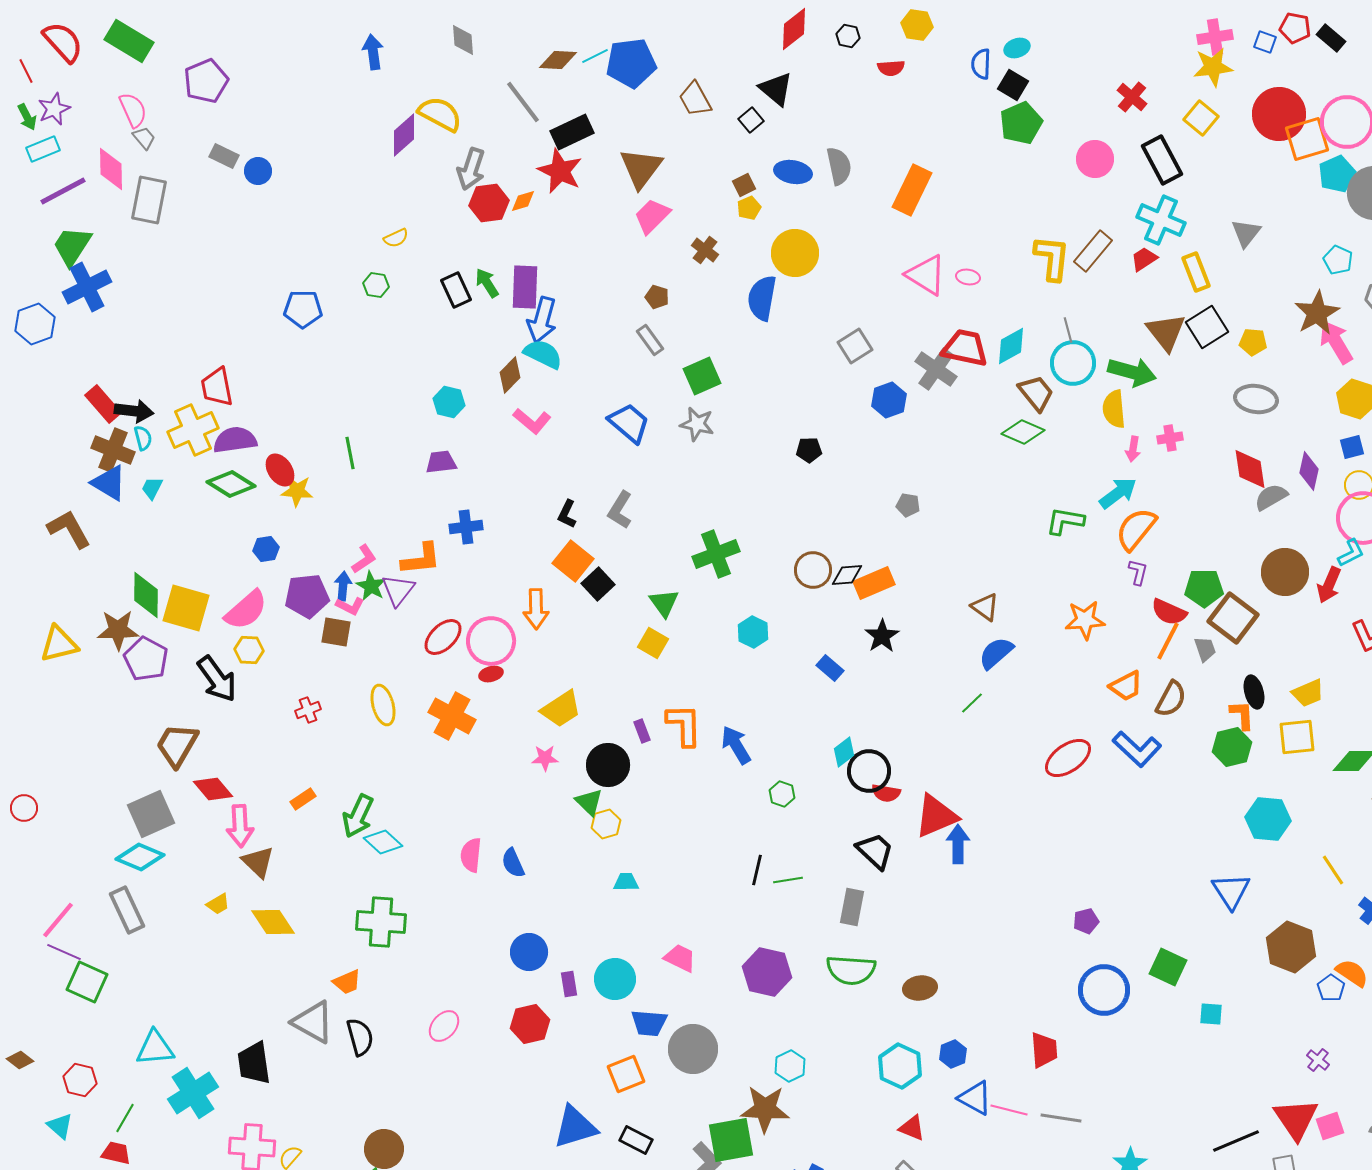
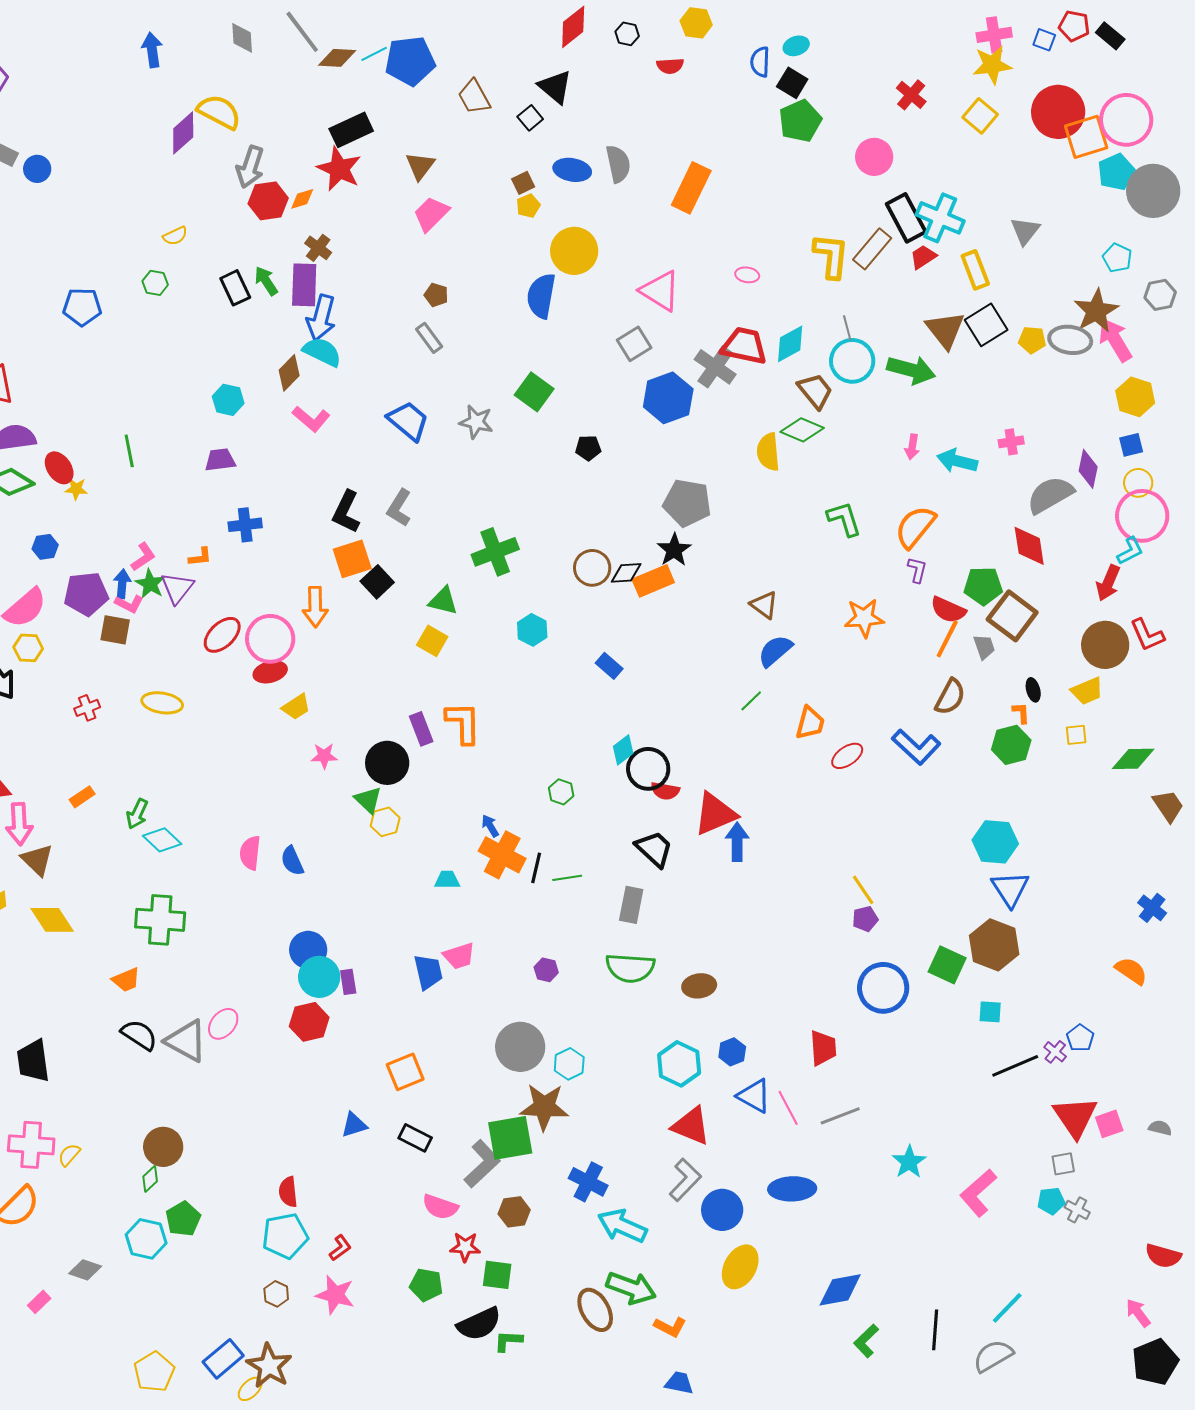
gray line: (523, 102) -> (302, 32), moved
black rectangle: (1162, 160) -> (906, 218), moved
brown triangle: (641, 168) -> (420, 166), size x0.7
brown cross: (705, 250) -> (318, 248), moved
pink triangle: (926, 275) -> (660, 291), moved
green square: (702, 376) -> (534, 392), moved, turned -30
gray ellipse: (1256, 399) -> (1070, 340), moved
blue hexagon: (889, 400) -> (668, 398), size x1.4
yellow semicircle: (1114, 409) -> (768, 452), moved
pink cross: (1170, 438) -> (1011, 442), moved
red diamond: (1250, 469) -> (1029, 546), moved
yellow star: (297, 491) -> (76, 489), size x0.7
cyan arrow: (1118, 493) -> (957, 461), moved, turned -129
gray semicircle: (1271, 497) -> (1050, 495), size x1.4
gray pentagon: (908, 505) -> (687, 503), size x2.0
black L-shape: (567, 514) -> (346, 512), size x1.5
green L-shape: (1065, 521) -> (844, 519), turned 63
orange L-shape: (421, 559) -> (200, 557), size x0.6
orange square: (573, 561) -> (352, 559), turned 33
brown circle: (1285, 572) -> (1105, 645), moved
green triangle: (664, 603) -> (443, 601), turned -40
black star: (882, 636) -> (674, 550), moved
red ellipse: (491, 674) -> (270, 672), size x1.4
orange trapezoid: (1126, 686) -> (810, 723), moved, turned -48
black ellipse: (1254, 692) -> (1033, 690), size x0.7
yellow ellipse: (383, 705) -> (162, 703), turned -66
yellow trapezoid: (561, 709) -> (296, 707), moved, size x0.7
orange L-shape: (1242, 715) -> (1021, 713), size x0.7
orange cross: (452, 716) -> (502, 855), moved
purple rectangle: (642, 731) -> (421, 729), size x1.4
yellow square: (1297, 737) -> (1076, 735), size x0.6
blue arrow: (736, 745) -> (490, 826), moved, size x0.6
red ellipse: (1068, 758) -> (847, 756), size x0.7
green arrow: (358, 816) -> (137, 814), size x0.7
cyan hexagon: (1268, 819) -> (995, 842), moved
yellow line: (1333, 870) -> (863, 890), moved
cyan trapezoid: (626, 882) -> (447, 880), moved
brown hexagon: (1291, 947) -> (994, 945), moved
pink trapezoid: (680, 958) -> (459, 956), turned 136
purple hexagon: (767, 972) -> (546, 970), size x0.5
cyan circle: (615, 979) -> (319, 977), moved
blue pentagon: (1331, 988) -> (1080, 1038), moved
gray triangle: (313, 1022) -> (186, 1041), moved
blue trapezoid: (649, 1023) -> (428, 972), moved, turned -108
black semicircle: (360, 1037) -> (139, 1035), turned -42
gray circle: (693, 1049) -> (520, 1047), moved
purple cross: (1318, 1060) -> (1055, 1052), moved
pink line: (1009, 1110) -> (788, 1108), turned 48
gray line: (1061, 1118) -> (840, 1116), turned -30
blue triangle: (575, 1127) -> (354, 1125), size x0.6
red triangle: (912, 1128) -> (691, 1126), size x1.5
black line: (1236, 1141) -> (1015, 1066), moved

